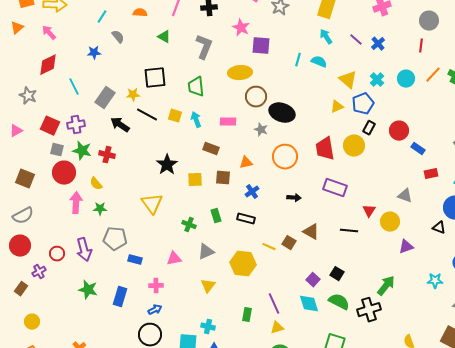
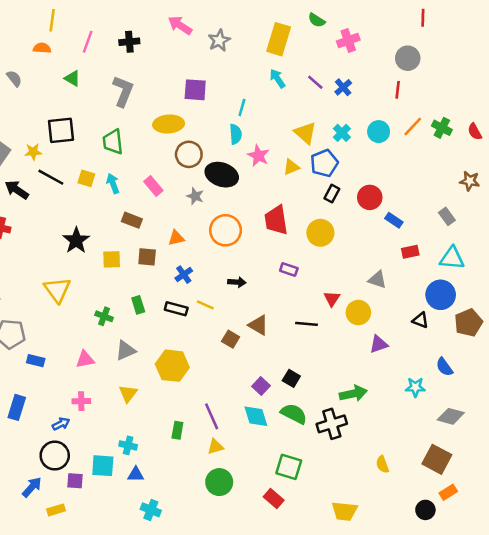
pink star: (241, 28) -> (258, 156), moved
cyan semicircle: (319, 62) -> (236, 134), moved, turned 63
pink rectangle: (228, 122) -> (153, 186), turned 49
yellow circle: (354, 146) -> (320, 233), moved
purple rectangle: (335, 188) -> (289, 270), size x0.6
yellow line: (269, 247) -> (205, 305), moved
pink cross: (156, 286) -> (81, 401), moved
green arrow: (386, 286) -> (353, 394), turned 40

